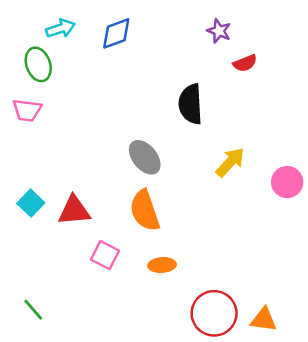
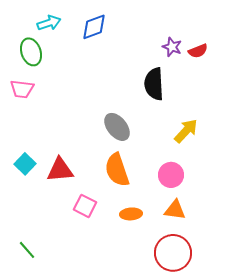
purple star: (219, 31) -> (172, 47), moved
pink circle: (287, 182) -> (171, 175), moved
orange triangle: (264, 320) -> (175, 210), moved

